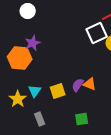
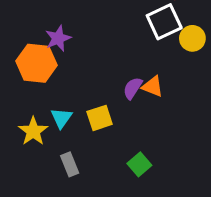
orange triangle: (90, 84) -> (153, 86), moved
purple semicircle: (78, 85) -> (133, 88), moved
green square: (82, 119) -> (139, 164), turned -32

